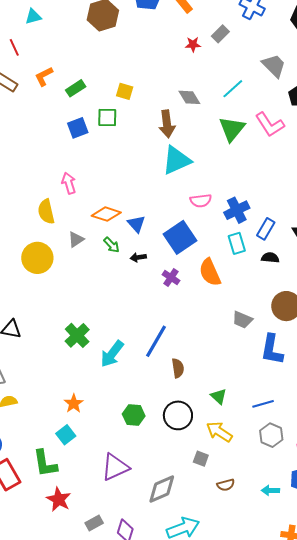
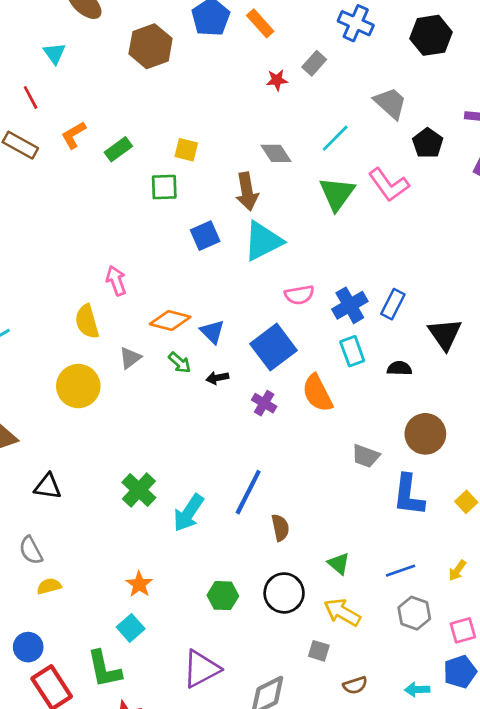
cyan triangle: (33, 17) -> (54, 53), turned -48
blue square: (78, 128) -> (205, 236), moved
blue rectangle: (266, 229) -> (393, 304), moved

